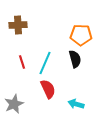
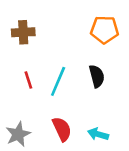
orange pentagon: (81, 35) -> (104, 30), moved
red semicircle: (48, 89) -> (62, 129), moved

